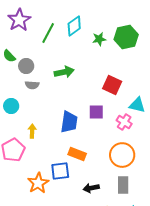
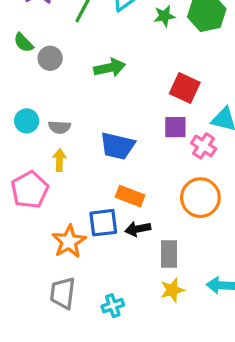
gray semicircle: (32, 85) -> (59, 127), moved
purple square: (96, 112) -> (175, 127), moved
blue trapezoid: (69, 122) -> (117, 146), turned 95
gray rectangle: (123, 185) -> (169, 254), moved
black arrow: (91, 188) -> (138, 229), moved

